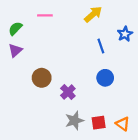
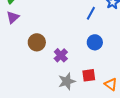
blue line: (101, 46) -> (91, 13), turned 48
red square: (99, 123) -> (89, 75), moved

